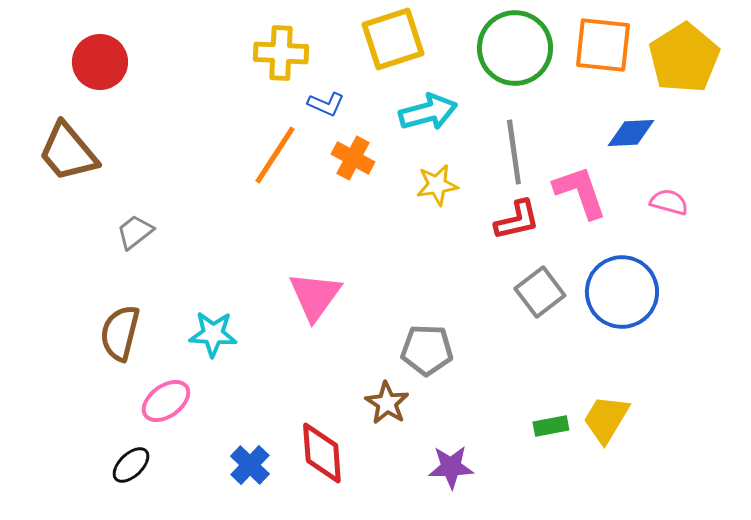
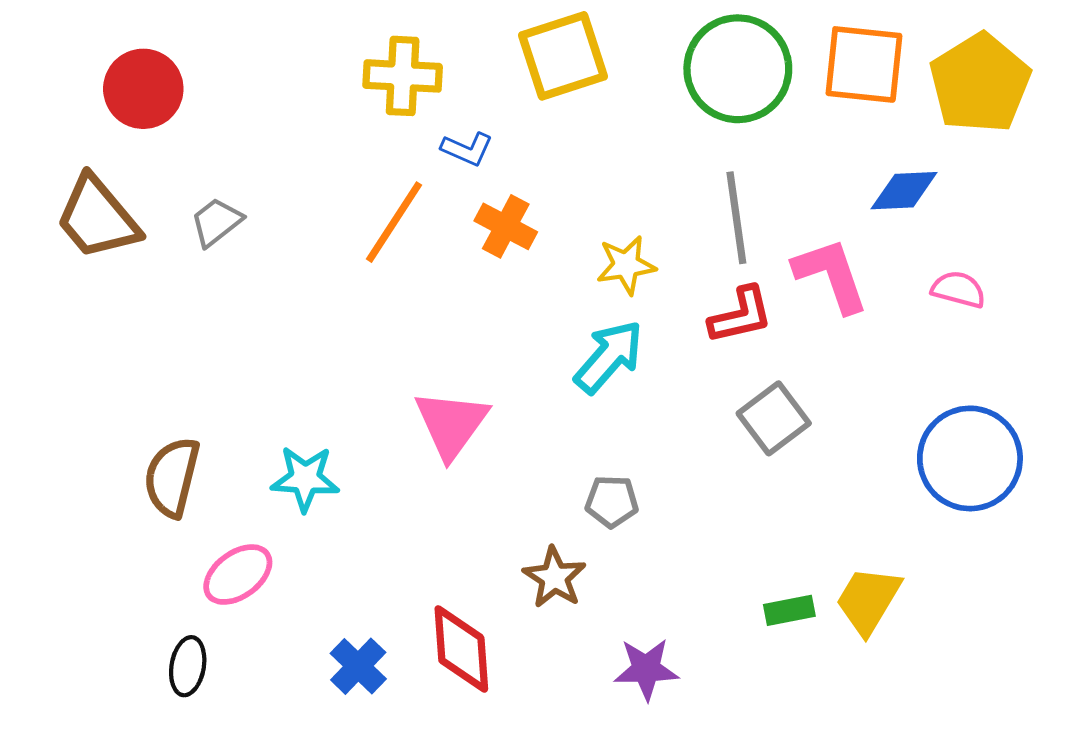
cyan arrow: (428, 112) -> (609, 357), moved, turned -34
gray trapezoid: (135, 232) -> (216, 222), moved
blue circle: (622, 292) -> (970, 458), moved
gray pentagon: (427, 350) -> (612, 501), size x0.7
black ellipse: (131, 465) -> (188, 666), turned -36

